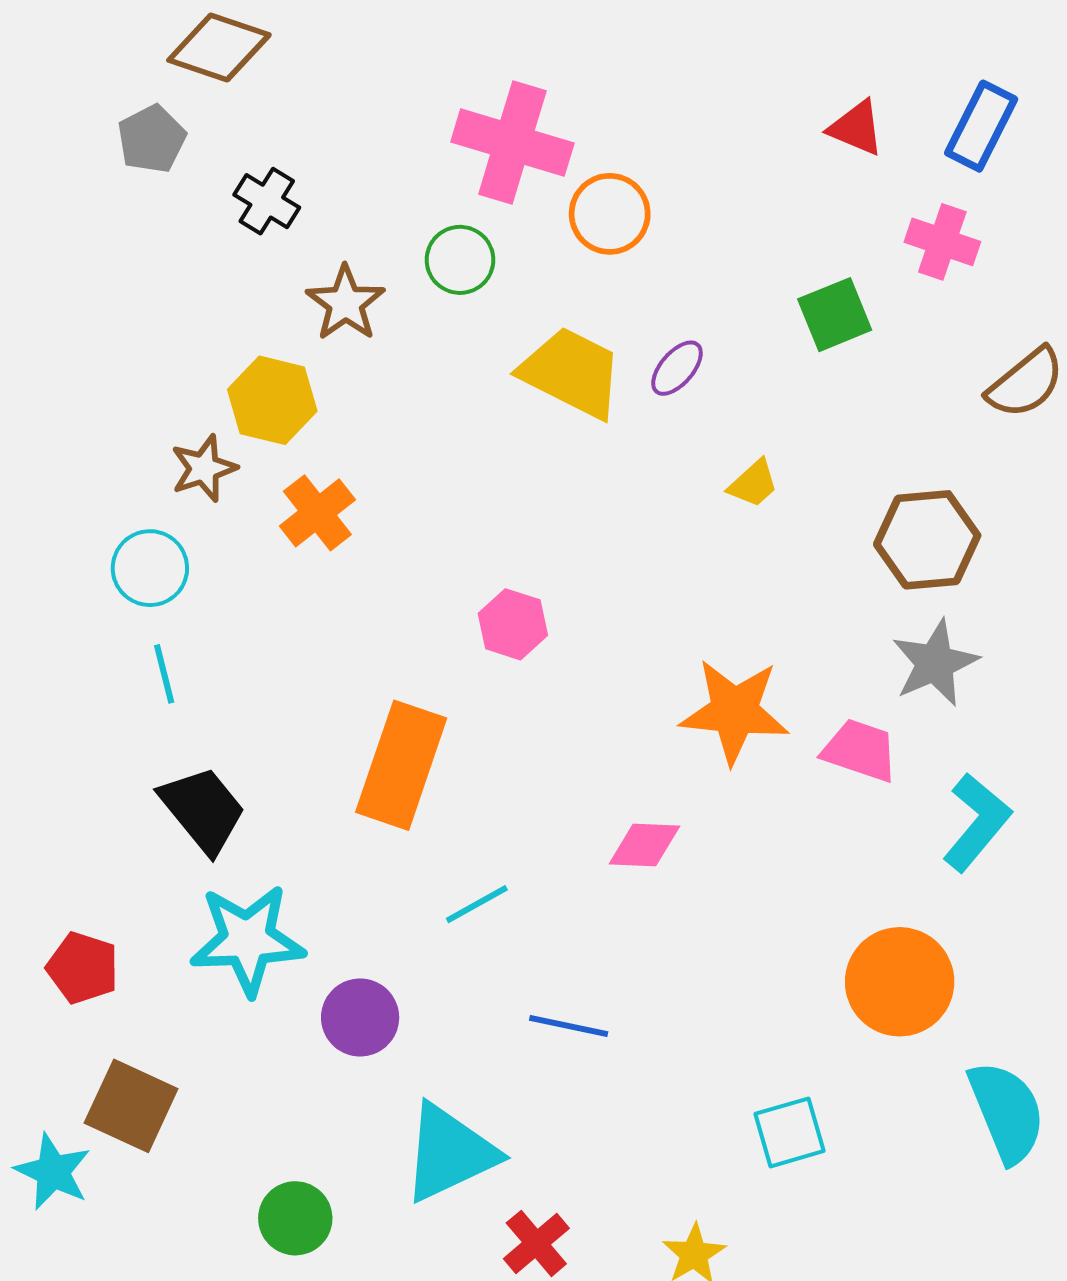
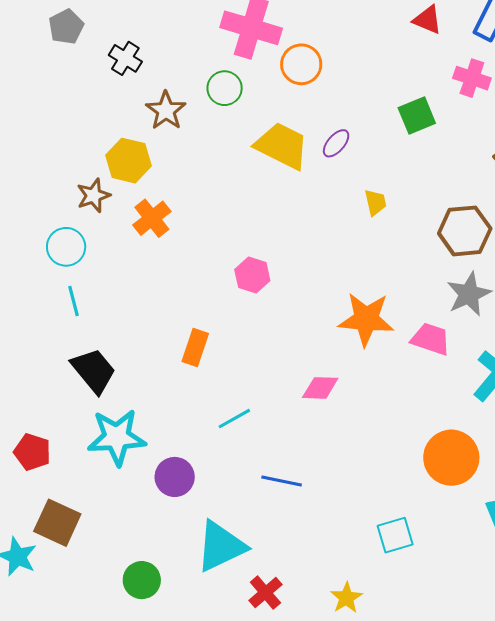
yellow trapezoid: (753, 484) -> (375, 202), turned -60
orange rectangle: (401, 765) -> (195, 347), size x0.6

